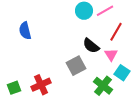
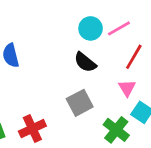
black semicircle: (91, 46) -> (85, 62), moved

